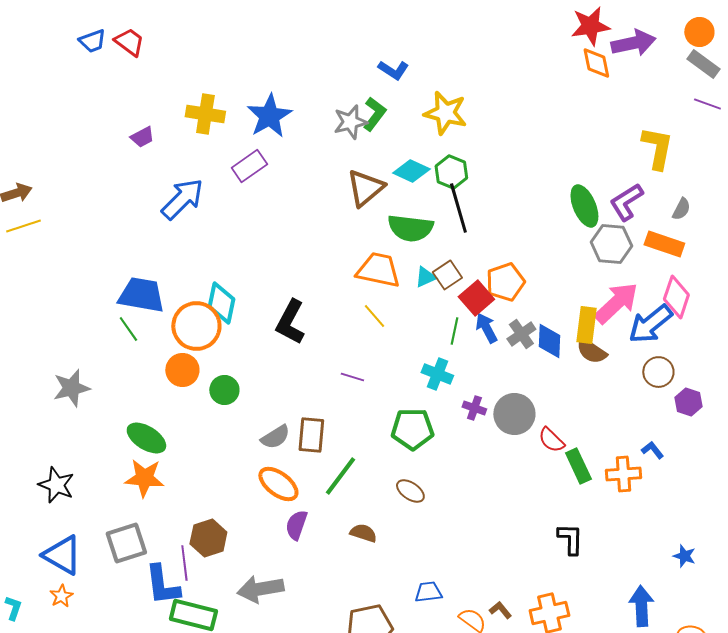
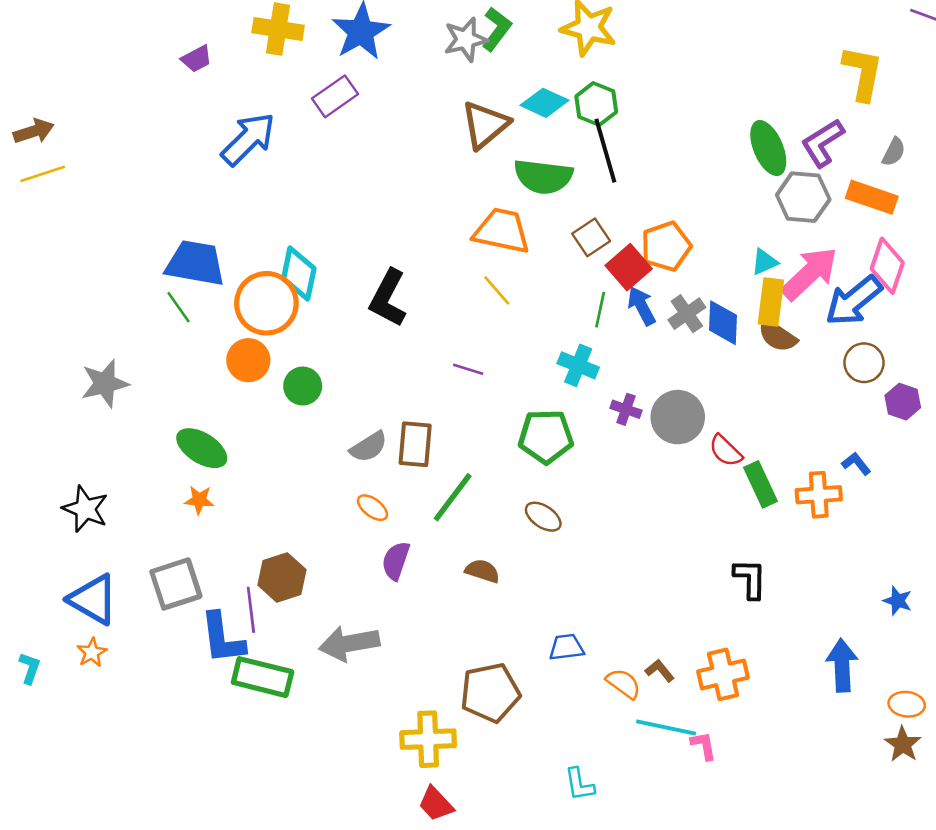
cyan triangle: (425, 277) -> (764, 262), moved
orange star: (144, 478) -> (199, 500), size x0.6
orange ellipse: (278, 484) -> (372, 508), size x0.6

